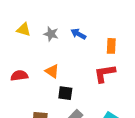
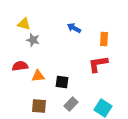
gray star: (51, 34) -> (33, 40), moved
orange triangle: (52, 71) -> (38, 76), moved, turned -40

